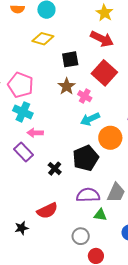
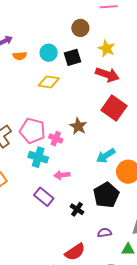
black square: (70, 59) -> (72, 57), moved
pink cross: (85, 96) -> (56, 139), moved
pink arrow: (35, 133) -> (62, 175), moved
purple semicircle: (88, 195) -> (104, 233), moved, size x0.6

